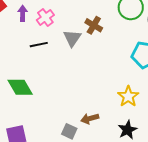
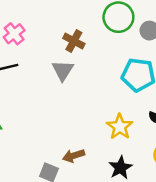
gray triangle: (72, 38) -> (63, 70), moved

